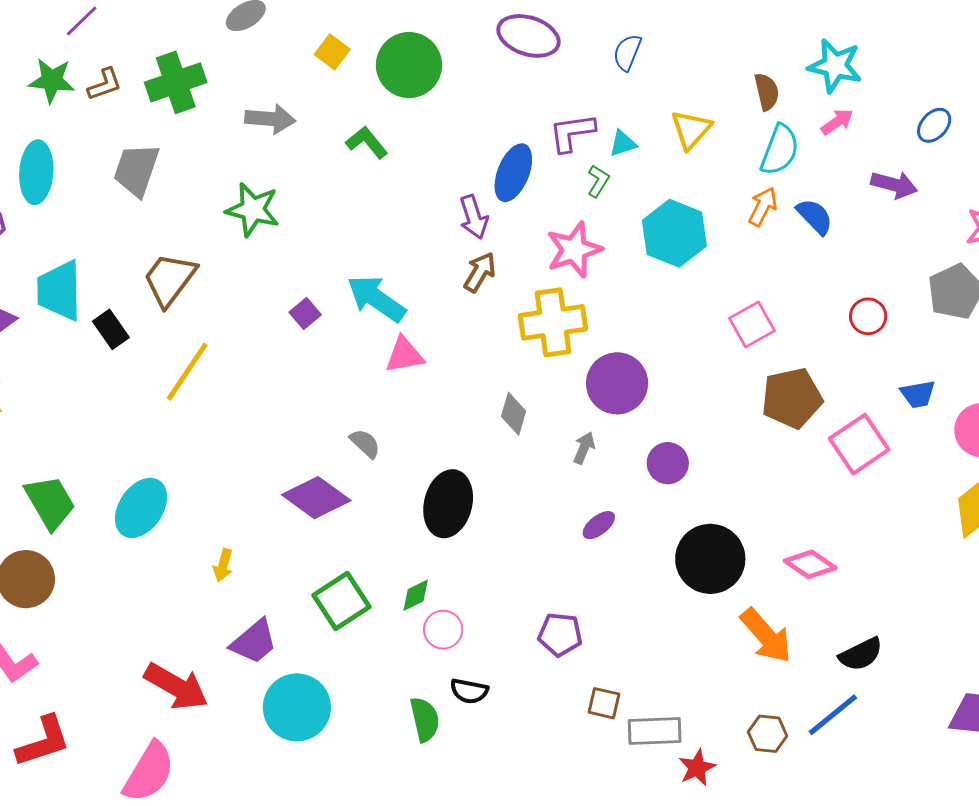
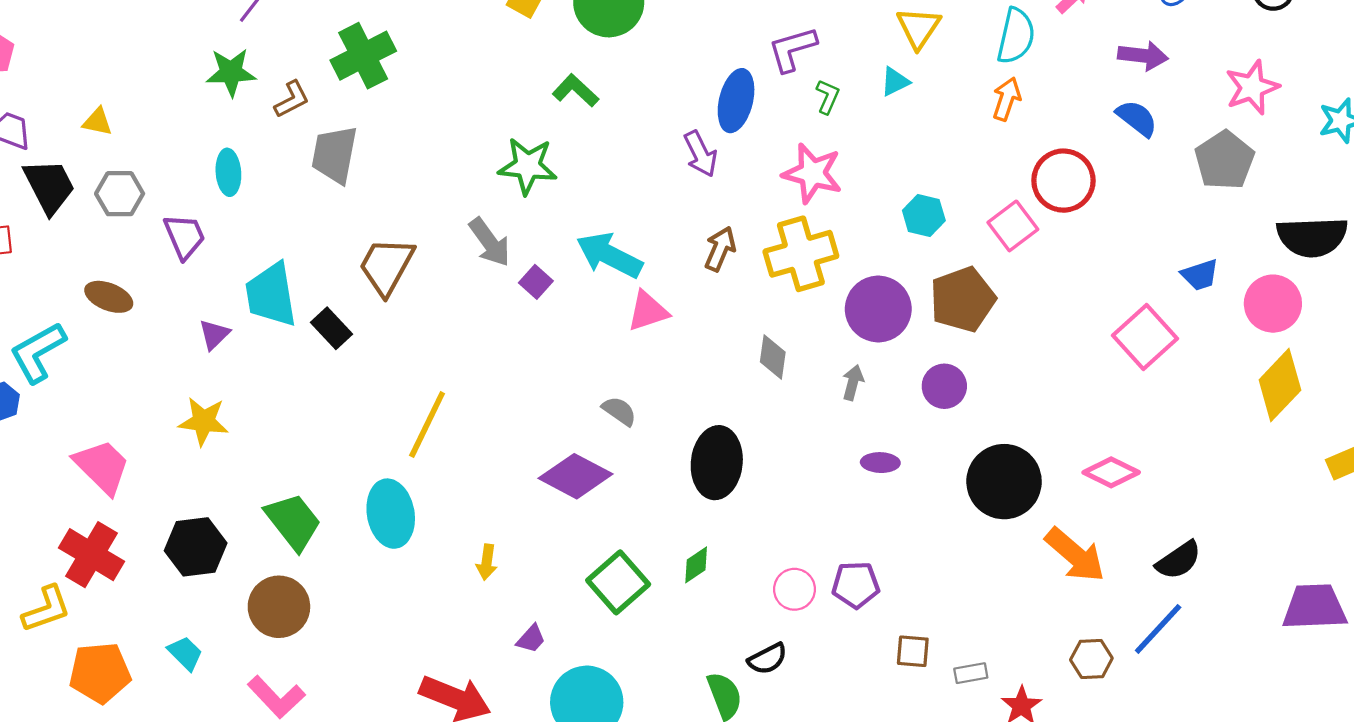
brown L-shape: (105, 84) -> (292, 99), moved
gray arrow: (270, 119) -> (490, 242), moved, turned 57
cyan triangle: (623, 143) -> (895, 82), moved
cyan ellipse: (36, 172) -> (228, 172), size x0.7
green star: (253, 210) -> (528, 166), moved
blue semicircle: (815, 216) -> (1137, 118), moved
cyan hexagon: (674, 233) -> (924, 216), moved, size x0.6
pink star: (574, 250) -> (812, 173), turned -30
brown arrow: (480, 272) -> (720, 249), moved
red circle: (868, 316) -> (1063, 181), moved, size x1.6
yellow line: (187, 372) -> (427, 424), moved
brown pentagon: (792, 398) -> (963, 299), moved
cyan ellipse: (141, 508) -> (391, 514), turned -36
purple ellipse: (599, 525) -> (880, 463), turned 48
pink circle: (443, 630) -> (795, 589), moved
purple trapezoid: (254, 642) -> (531, 639), size x0.6
black semicircle: (469, 691) -> (768, 659), turned -30
gray rectangle: (655, 731) -> (971, 673), size x0.6

